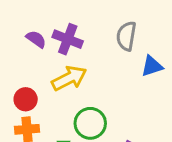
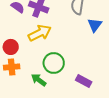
blue triangle: (152, 66) -> (95, 25), turned -35

